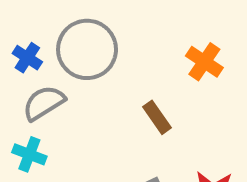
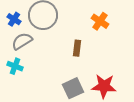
brown rectangle: (157, 117) -> (77, 48), turned 42

